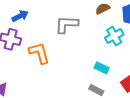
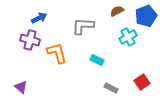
cyan rectangle: (102, 68) -> (97, 60), moved

